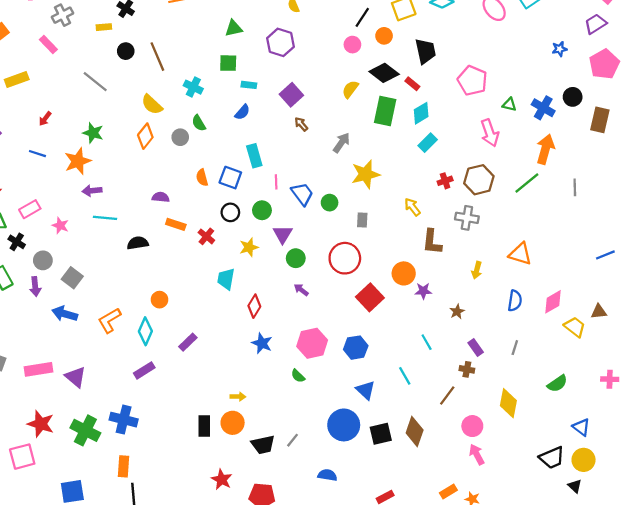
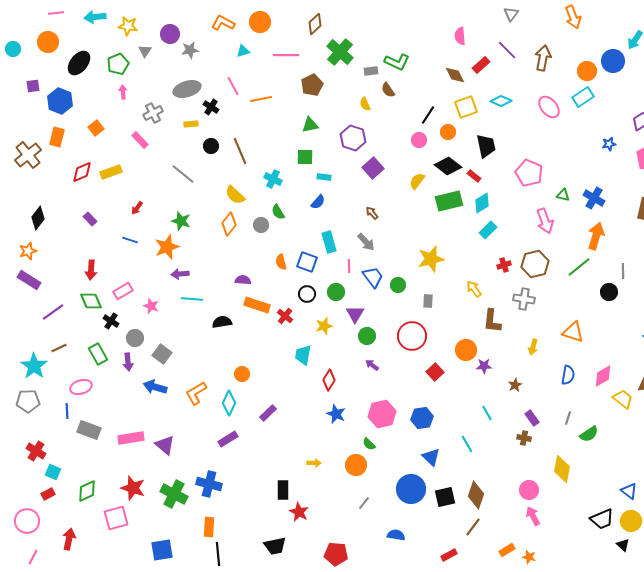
purple square: (291, 95) -> (373, 168), moved
black circle: (573, 97) -> (609, 292), moved
green rectangle: (385, 111) -> (449, 201), turned 64
gray arrow: (342, 143) -> (366, 242), moved, turned 102
orange rectangle: (176, 224) -> (257, 305), size x1.4
red square: (370, 297) -> (435, 372), size x0.7
green semicircle: (557, 384) -> (589, 434), moved
brown line: (447, 396) -> (473, 527), moved
orange circle: (233, 423) -> (356, 465), moved
black trapezoid: (263, 445) -> (275, 546), moved
red star: (222, 479) -> (299, 512), moved

